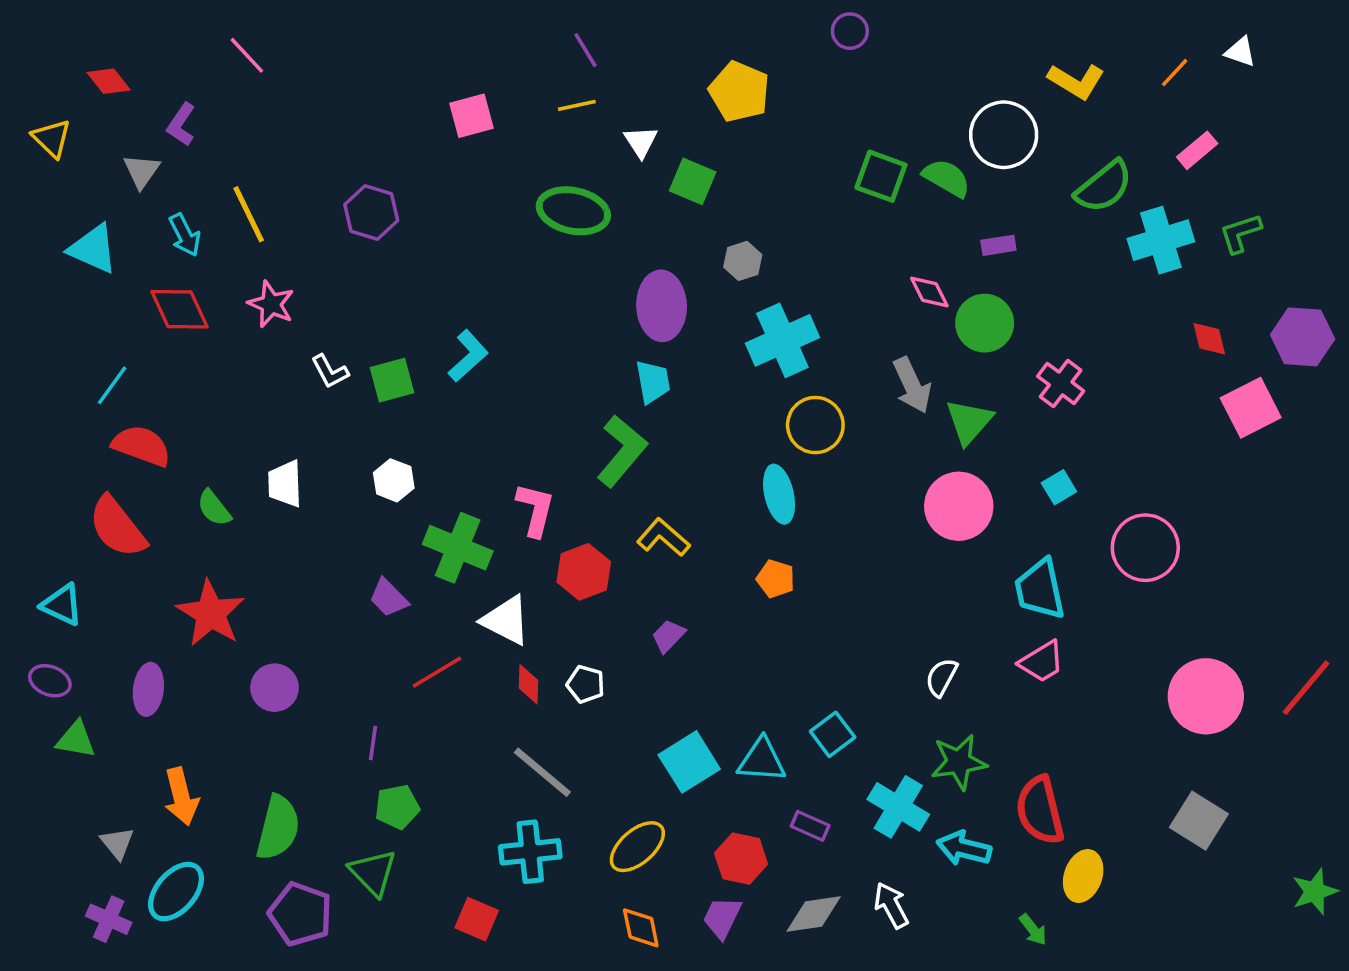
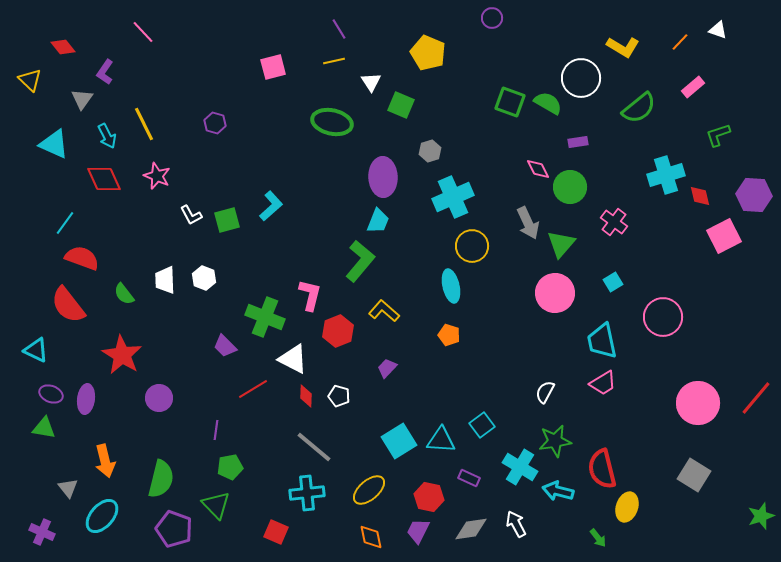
purple hexagon: (371, 213) -> (215, 123), size x0.7
cyan cross: (1161, 240) -> (666, 175), moved
cyan trapezoid: (653, 382) -> (378, 221), turned 32
white hexagon: (394, 480) -> (204, 278), moved
purple ellipse: (50, 681) -> (51, 394), moved
purple cross: (109, 919) -> (42, 532), moved

